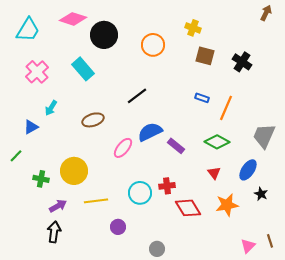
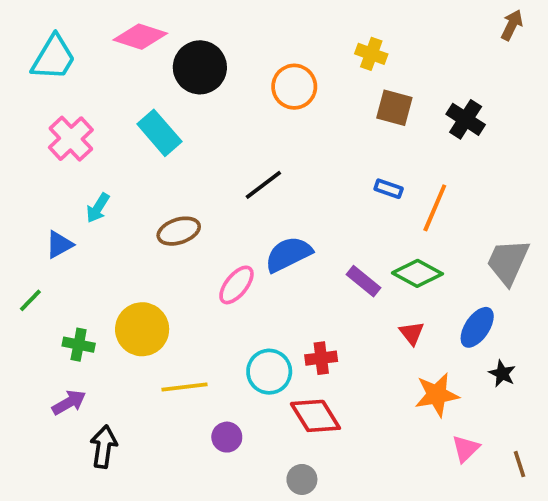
purple rectangle: (176, 146) -> (364, 281), moved
purple arrow: (58, 206) -> (69, 402), moved
red diamond: (188, 208) -> (315, 416), moved
pink triangle: (248, 246) -> (466, 449), moved

